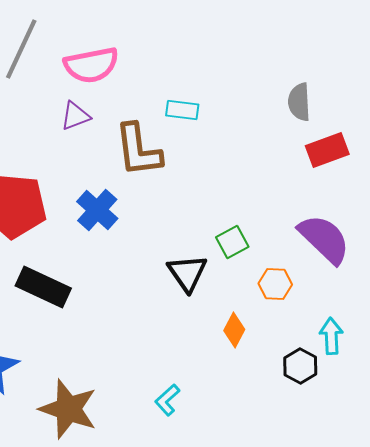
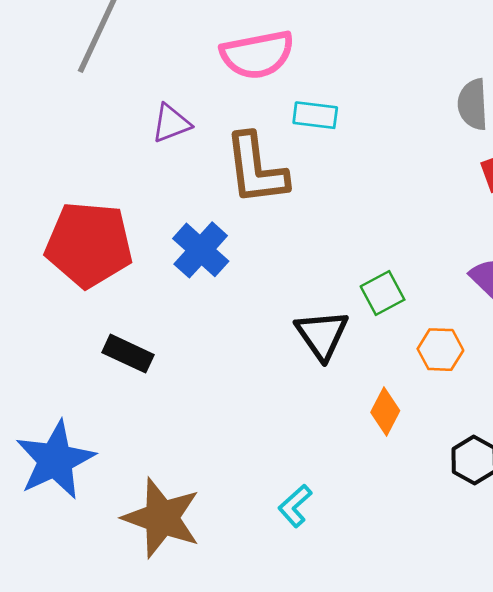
pink semicircle: (91, 65) -> (257, 55), moved
black rectangle: (43, 287) -> (128, 354), size x0.7

